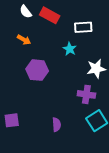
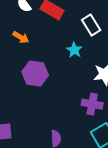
white rectangle: (83, 27) -> (91, 25), turned 60

